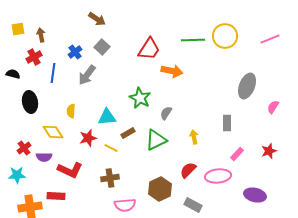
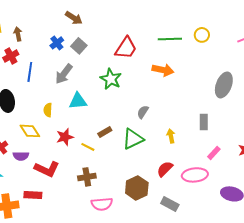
yellow circle: (225, 36) -> (202, 35), size x0.6
blue cross: (75, 52) -> (57, 43), moved
orange arrow: (172, 71) -> (163, 70), moved
green star: (140, 98) -> (111, 79), moved
cyan triangle: (107, 117) -> (78, 101), moved

